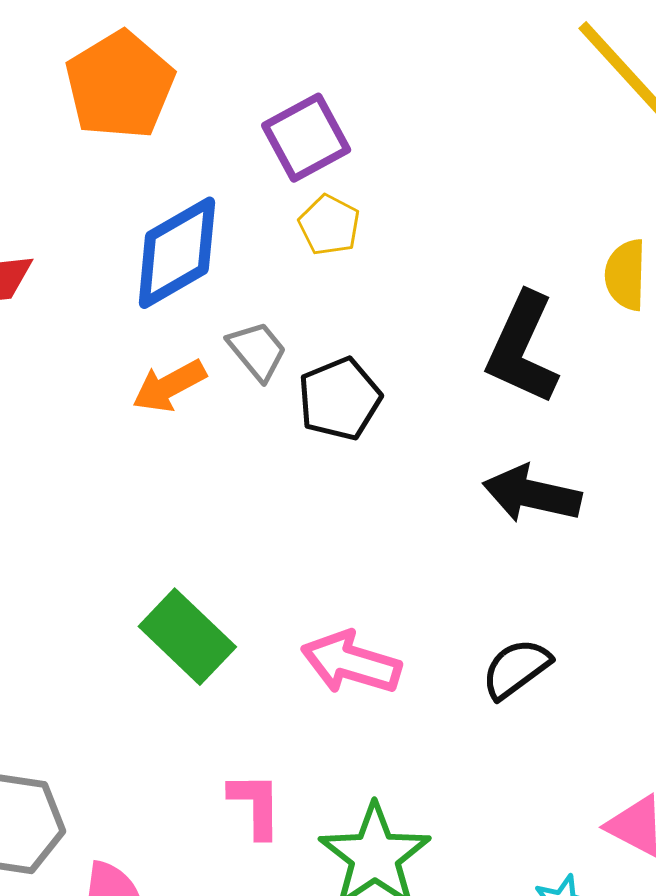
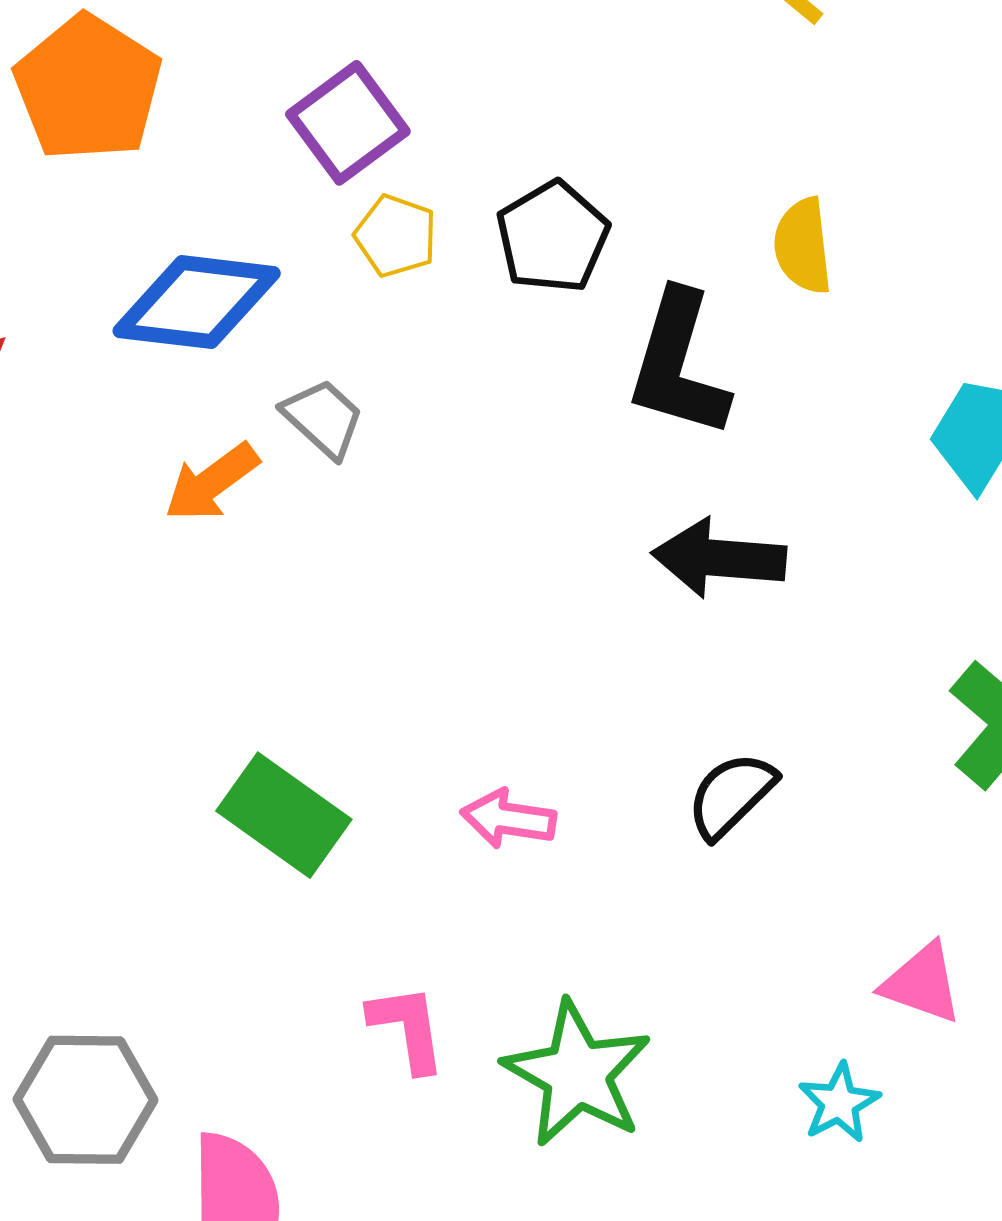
blue diamond: (177, 253) -> (197, 302), turned 45
black pentagon: (340, 399) -> (553, 237), moved
pink arrow: (351, 663) -> (508, 819), size x0.7

